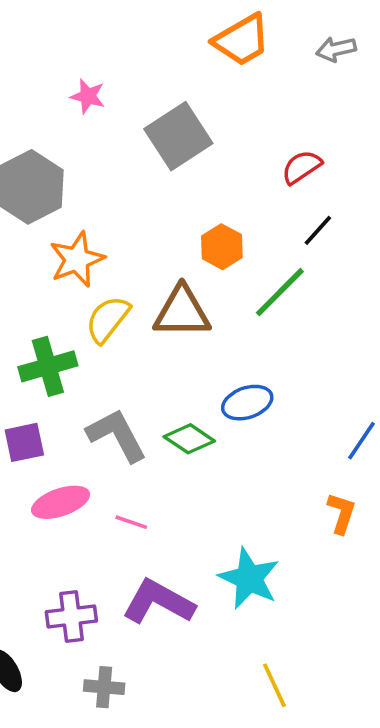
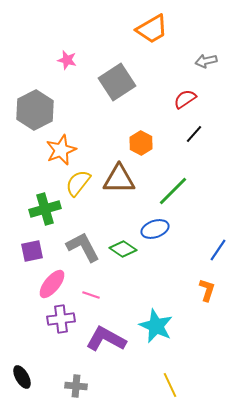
gray arrow: (336, 49) -> (206, 61), moved
green line: (280, 292) -> (173, 191), moved
pink ellipse: (61, 502) -> (52, 284), turned -32
purple cross: (71, 616) -> (61, 319), moved

